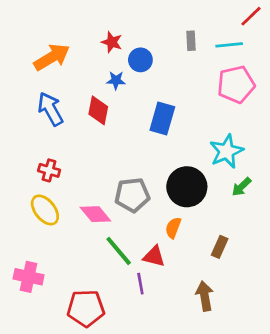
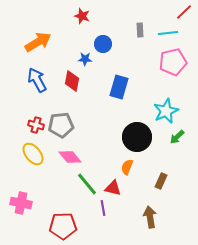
red star: (112, 42) -> (82, 16), moved
gray pentagon: (132, 195) -> (61, 125), moved

